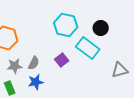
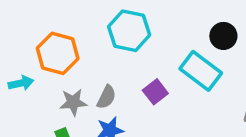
cyan hexagon: (66, 25) -> (129, 31), moved

